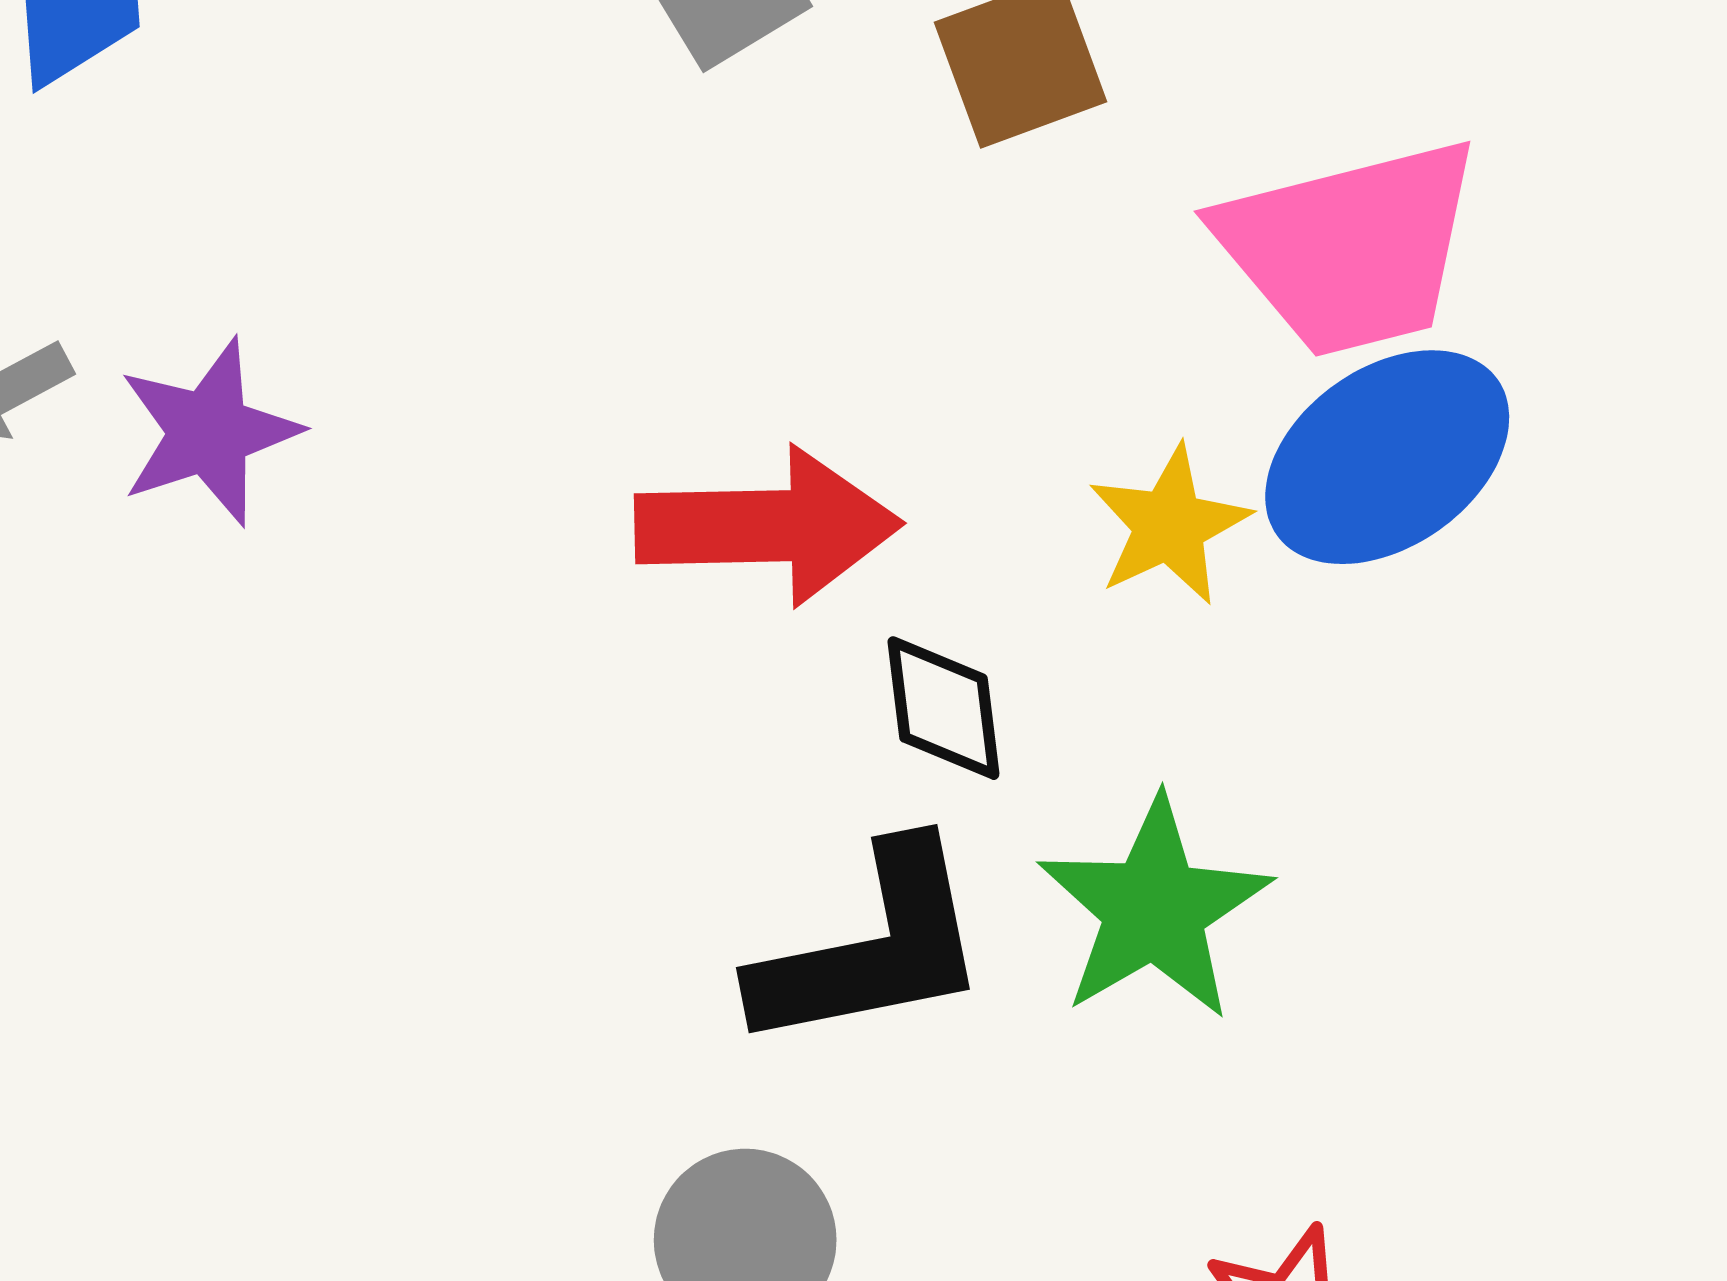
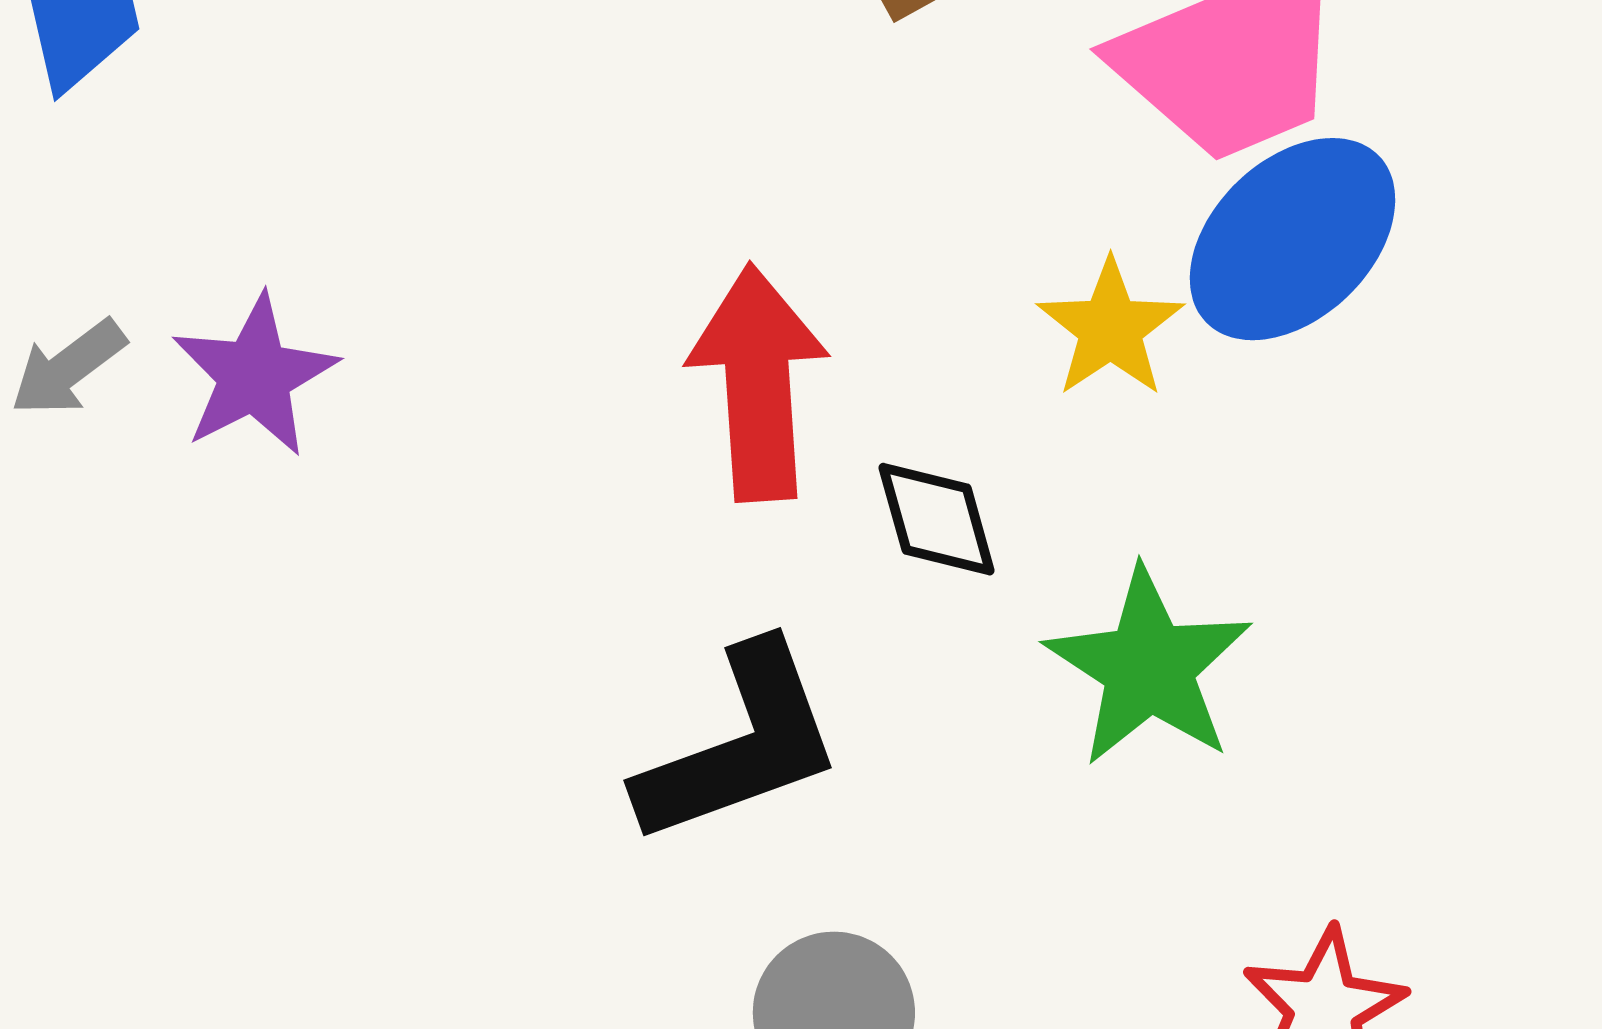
red arrow: (768, 526) -> (758, 383), turned -84
black L-shape: (872, 948) -> (740, 745), moved

